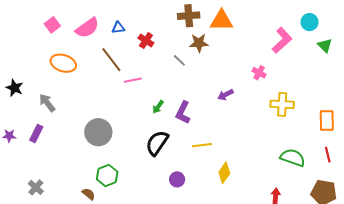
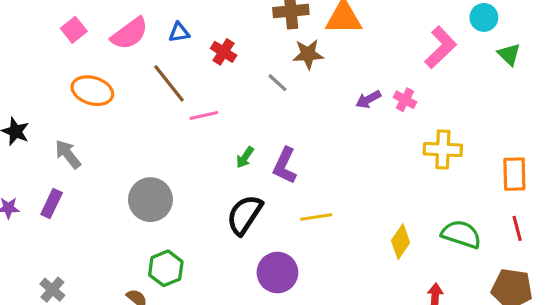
purple arrow: (225, 95) -> (368, 99), moved
yellow diamond: (224, 173) -> (401, 242), moved
purple circle: (177, 179) -> (277, 272), size x1.6

